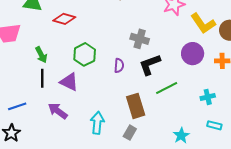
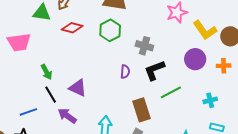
green hexagon: (85, 54) -> (110, 30), moved
green arrow: (41, 55) -> (46, 72), moved
black line: (42, 78) -> (51, 95), moved, turned -30

